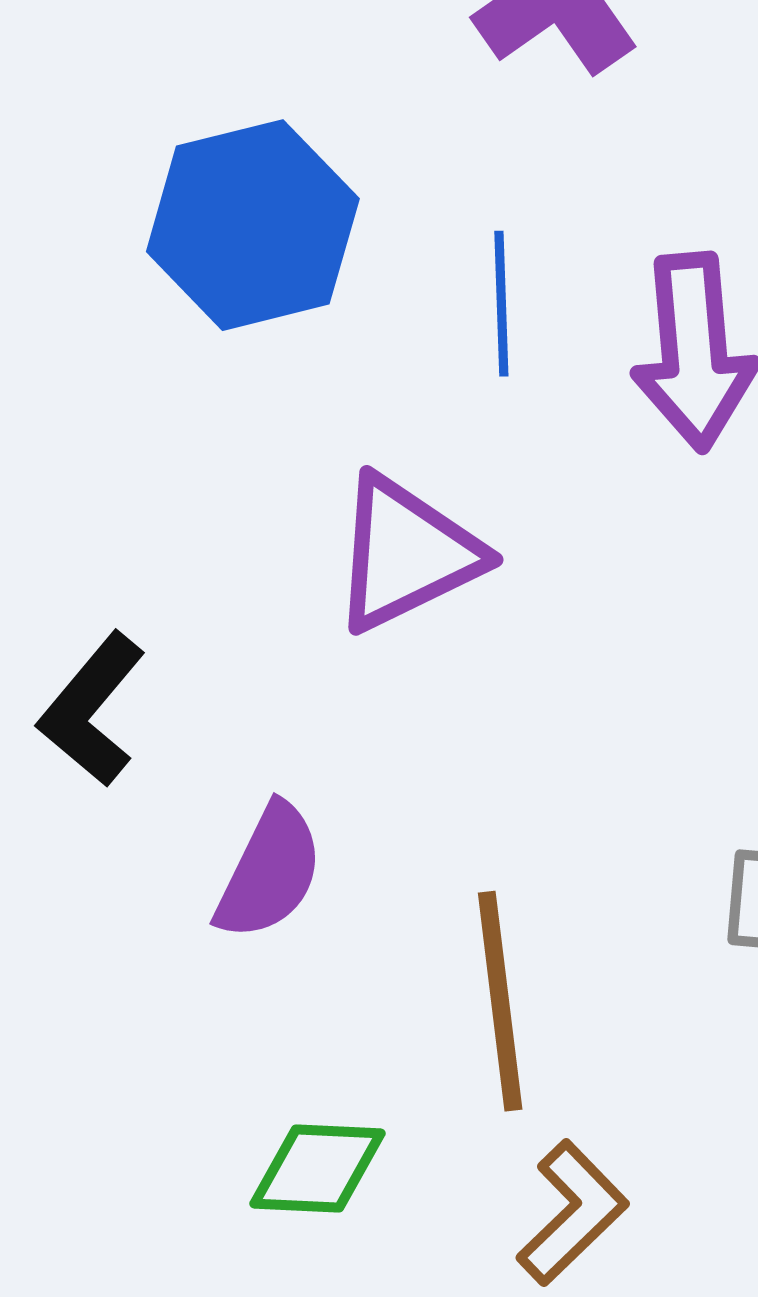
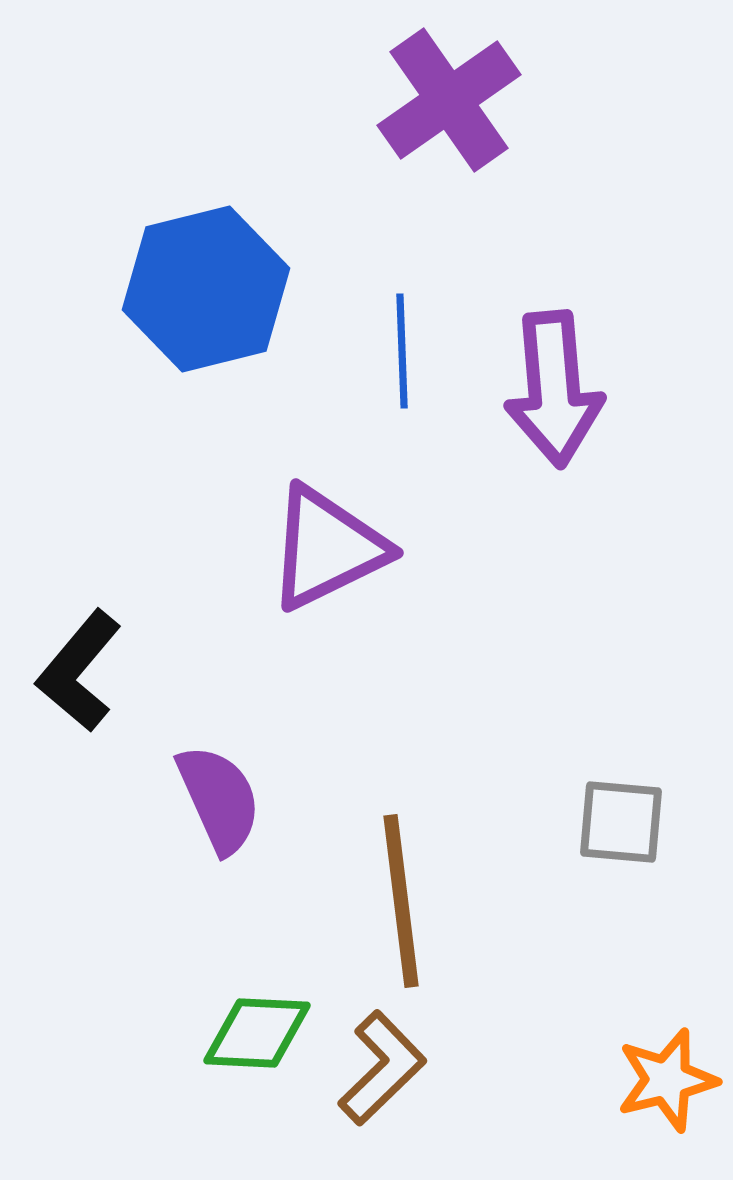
purple semicircle: (269, 872) -> (219, 799), turned -50
brown L-shape: (572, 1213) -> (382, 1068), moved

